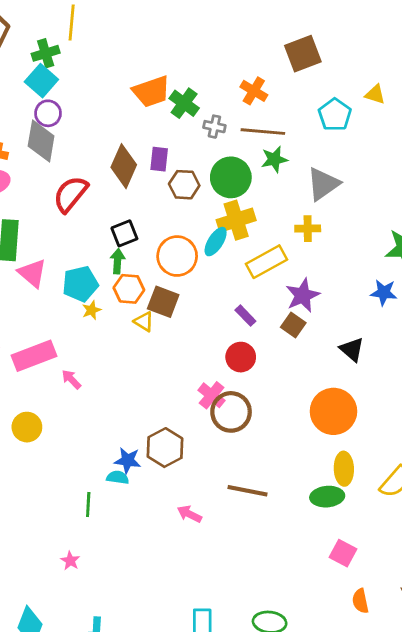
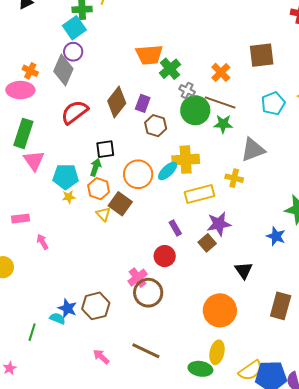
green circle: (231, 177) -> (195, 110), moved
pink rectangle: (34, 356) -> (21, 219), size x0.6

